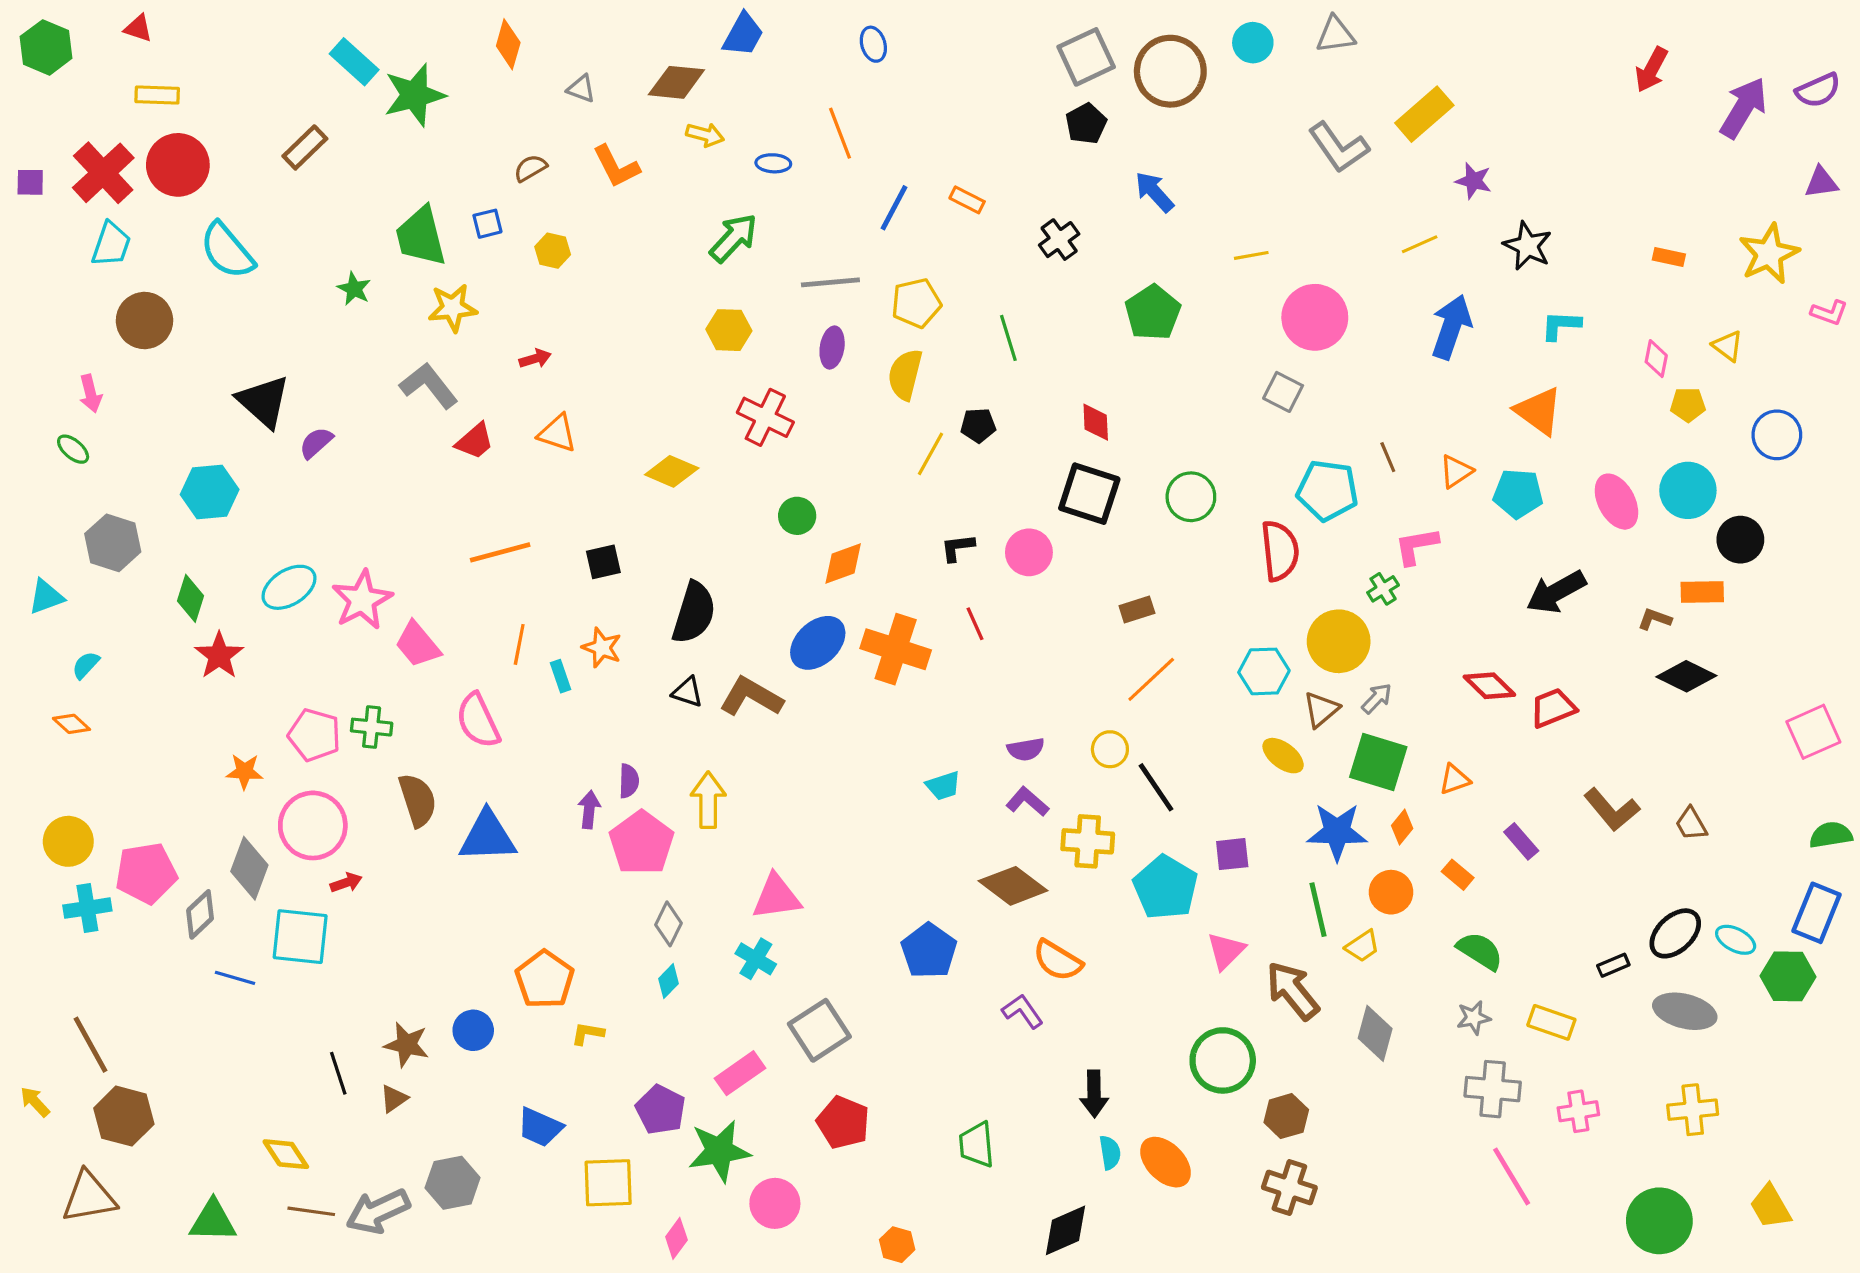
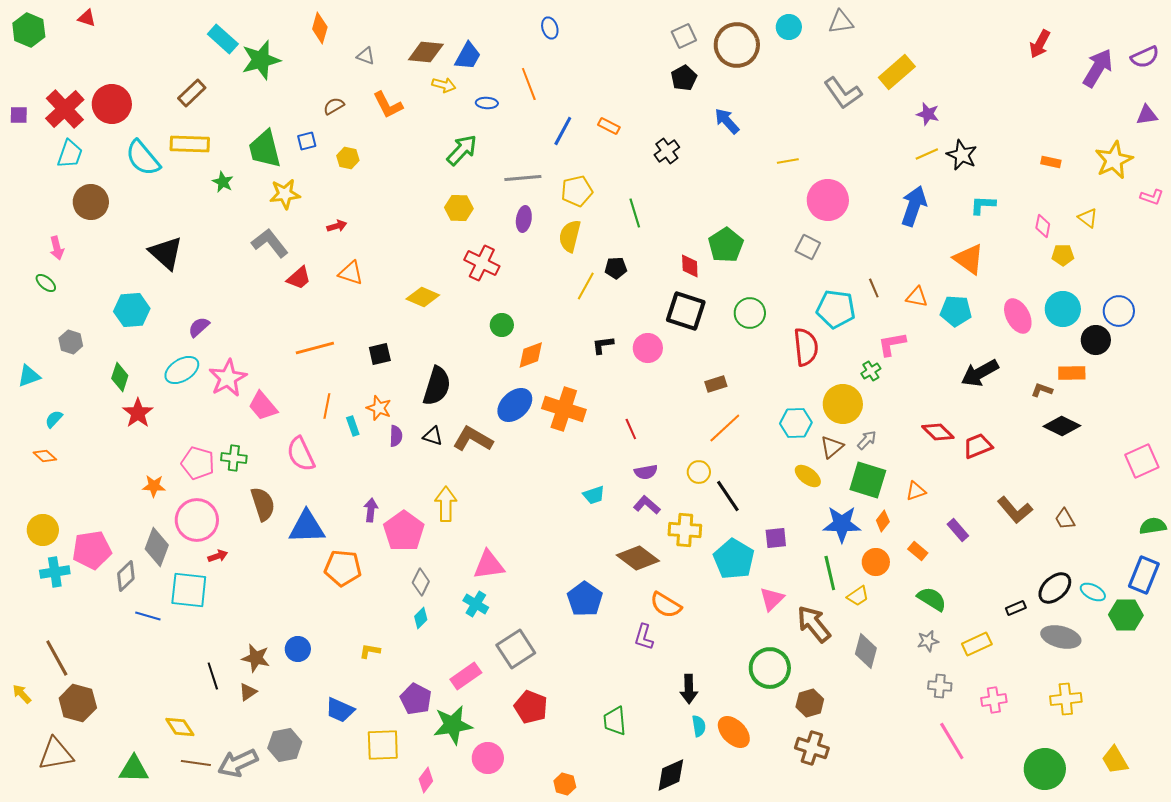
blue trapezoid: (743, 35) -> (468, 56), moved
gray square: (1086, 57) -> (684, 36), size x0.7
yellow rectangle: (157, 95) -> (190, 144), moved, size x1.4
yellow line: (1420, 244) -> (927, 154), moved
green pentagon: (1153, 313) -> (726, 245), moved
blue circle: (1777, 435) -> (1119, 311), moved
purple semicircle: (316, 443) -> (199, 327), moved
orange triangle: (1456, 471) -> (917, 297), turned 45
gray hexagon: (113, 543) -> (71, 342), size x0.7
red line: (975, 624) -> (631, 429), moved
purple semicircle: (629, 781) -> (396, 436), moved
orange pentagon: (545, 979) -> (343, 568), moved, turned -30
purple L-shape: (1023, 1011) -> (644, 637), turned -128
yellow rectangle: (1551, 1022) -> (977, 644), turned -44
gray cross: (1493, 1089) -> (940, 686), size x0.7

